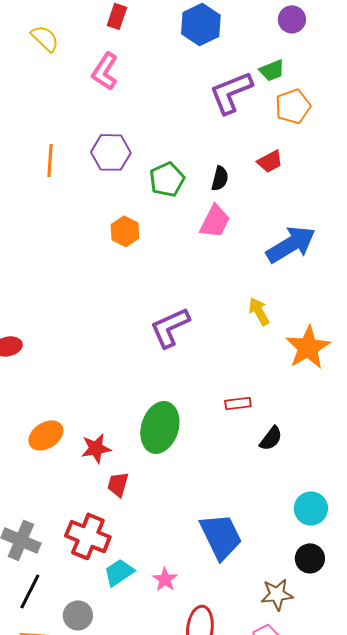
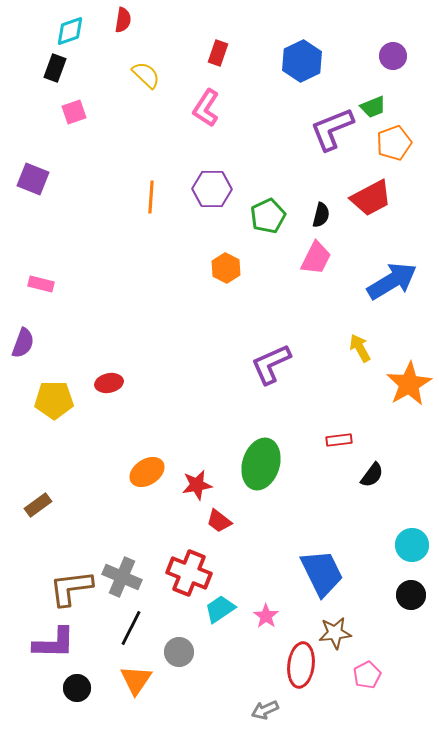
red trapezoid: (270, 161) -> (371, 198), size x1.6
red trapezoid: (118, 484) -> (219, 521), turned -68
brown star: (277, 594) -> (335, 633), moved

